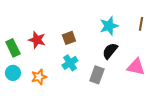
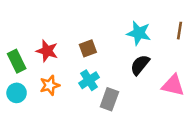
cyan star: (109, 26) -> (139, 33), turned 30
gray rectangle: (97, 75) -> (109, 99), moved
orange star: (39, 77) -> (50, 85), moved

